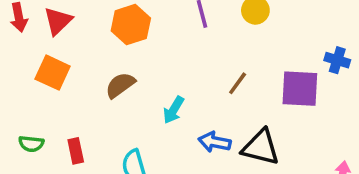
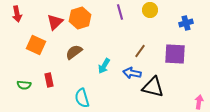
red triangle: (58, 21) -> (55, 22), moved
blue cross: (337, 60) -> (186, 23), moved, turned -32
blue arrow: (214, 142) -> (132, 73), moved
red rectangle: (76, 151) -> (49, 80), moved

